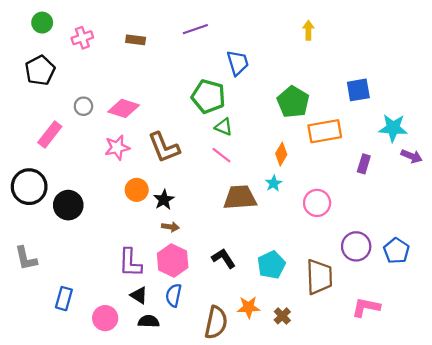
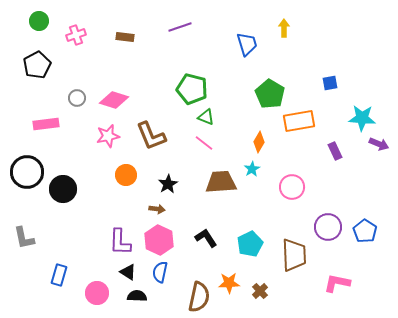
blue trapezoid: (238, 63) -> (247, 44), moved
blue square: (358, 90) -> (330, 83), size x0.7
pink rectangle: (50, 134) -> (46, 124), turned 45
purple rectangle: (364, 164) -> (335, 151), turned -42
black star: (164, 200) -> (168, 184), moved

